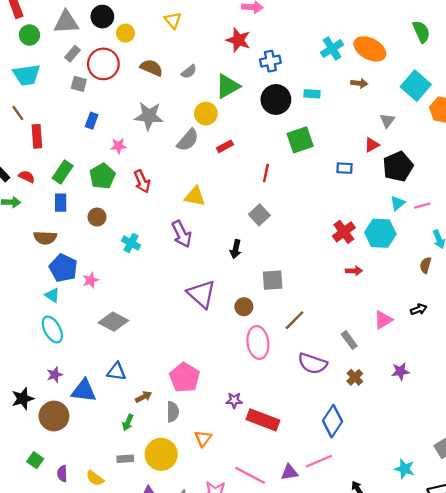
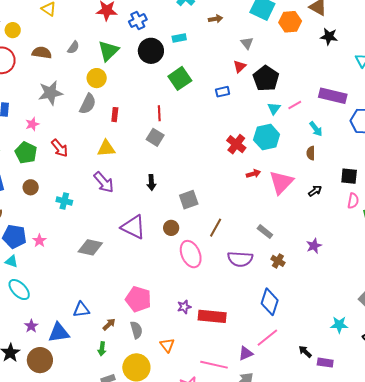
red rectangle: (225, 146) -> (115, 115), moved, turned -40
gray square: (259, 215) -> (155, 137), moved
pink triangle: (383, 320) -> (281, 182), moved, size x1.5
gray diamond: (113, 322) -> (90, 247), moved

